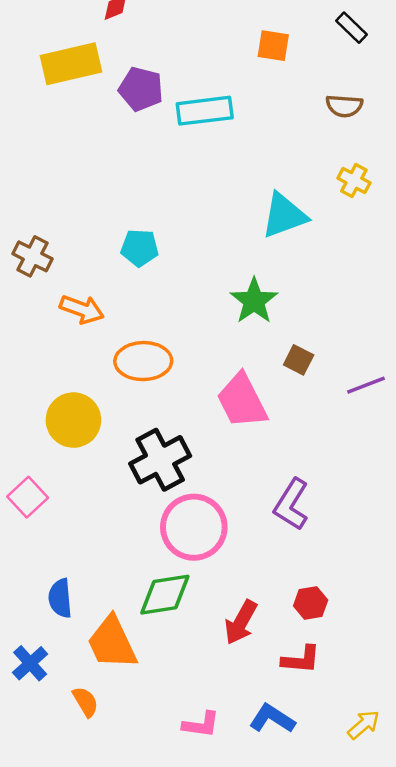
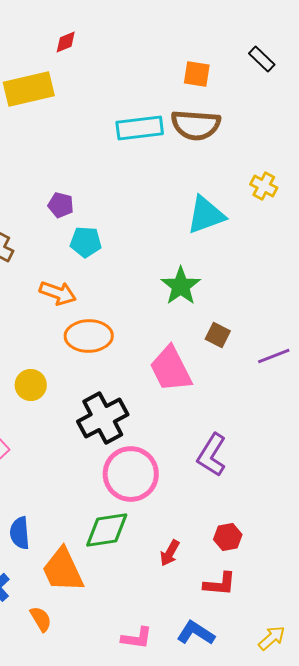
purple pentagon: (141, 89) -> (61, 205), moved, size x0.7
brown semicircle: (344, 106) -> (196, 125), moved, size x1.6
orange arrow: (82, 309) -> (58, 293), moved
yellow circle: (73, 420) -> (31, 385), size x0.7
red arrow: (241, 622) -> (170, 553), size x0.7

